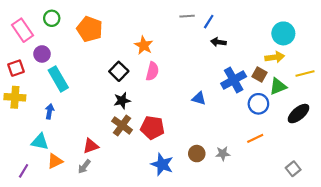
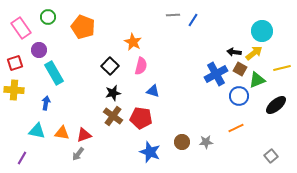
black arrow: (218, 42) -> (234, 52), moved
yellow arrow: (275, 57) -> (254, 53), turned -30
blue triangle: (199, 98) -> (153, 91), moved
orange triangle: (55, 161) -> (62, 133), moved, turned 35

